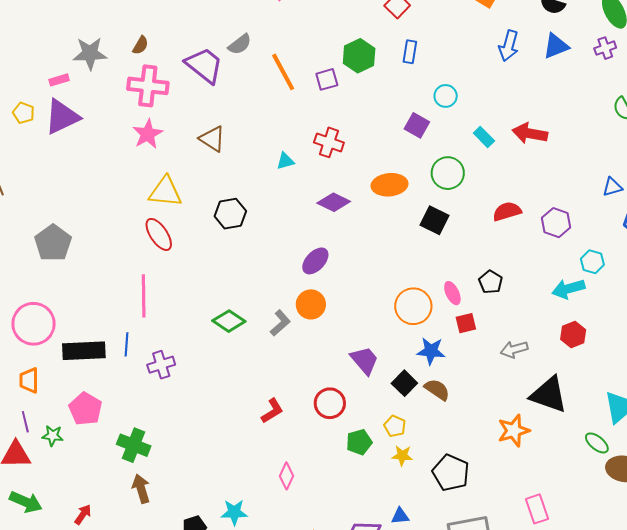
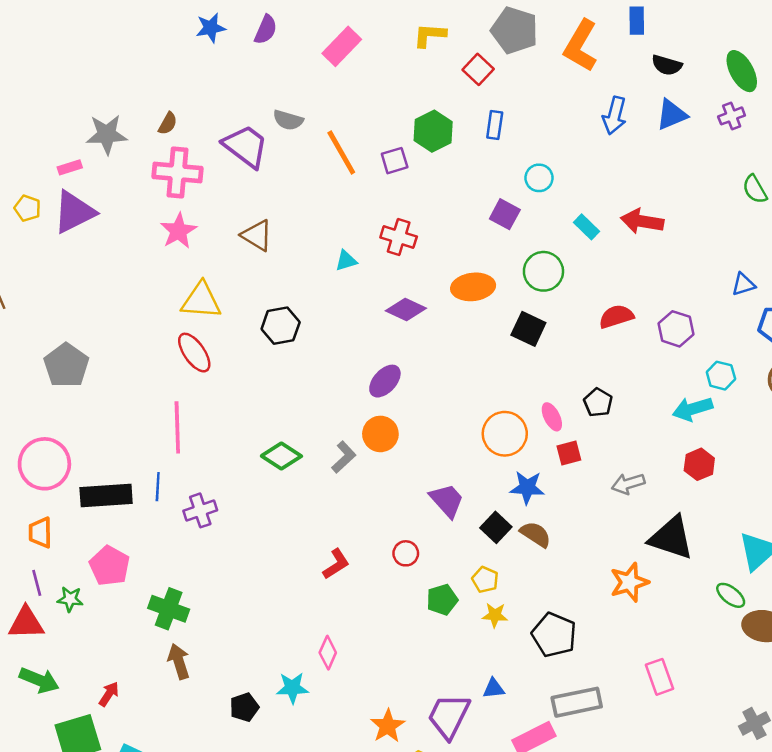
gray semicircle: (240, 44) -> (288, 120), turned 55
red circle: (330, 403) -> (406, 553), size x0.7
pink diamond: (287, 476) -> (328, 653), moved

